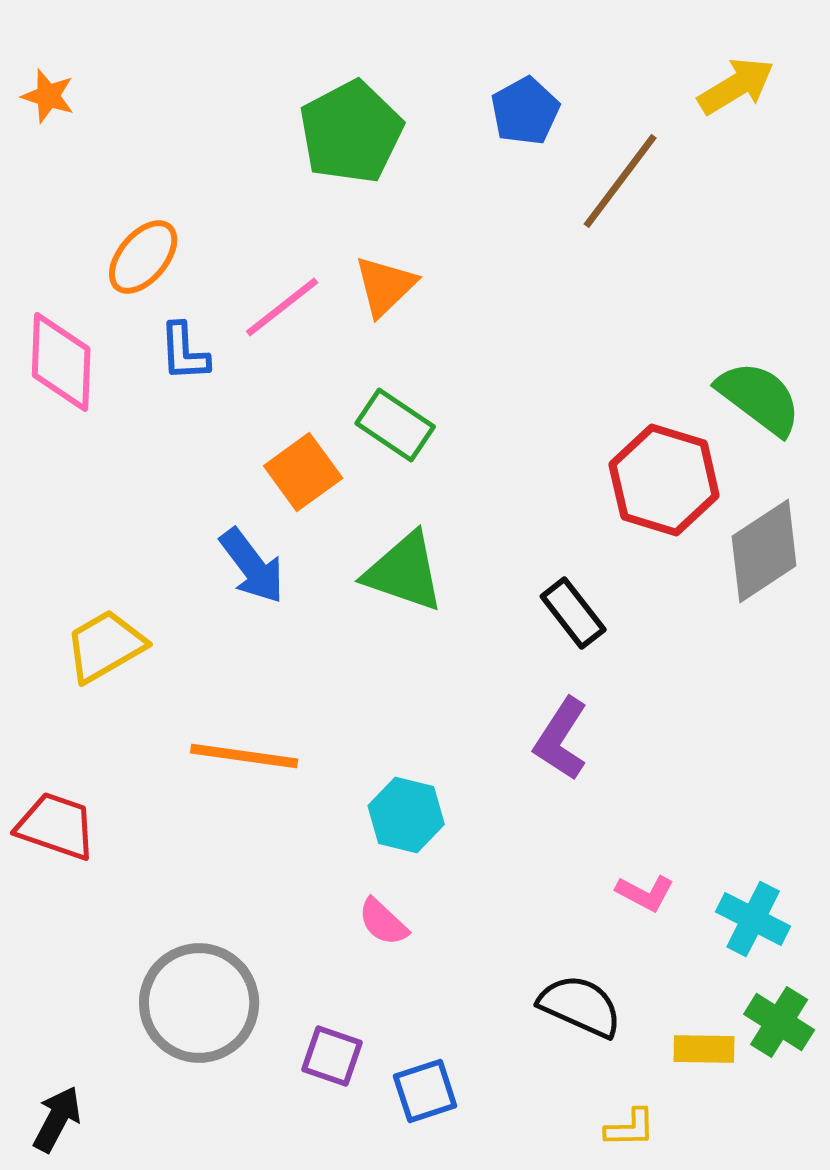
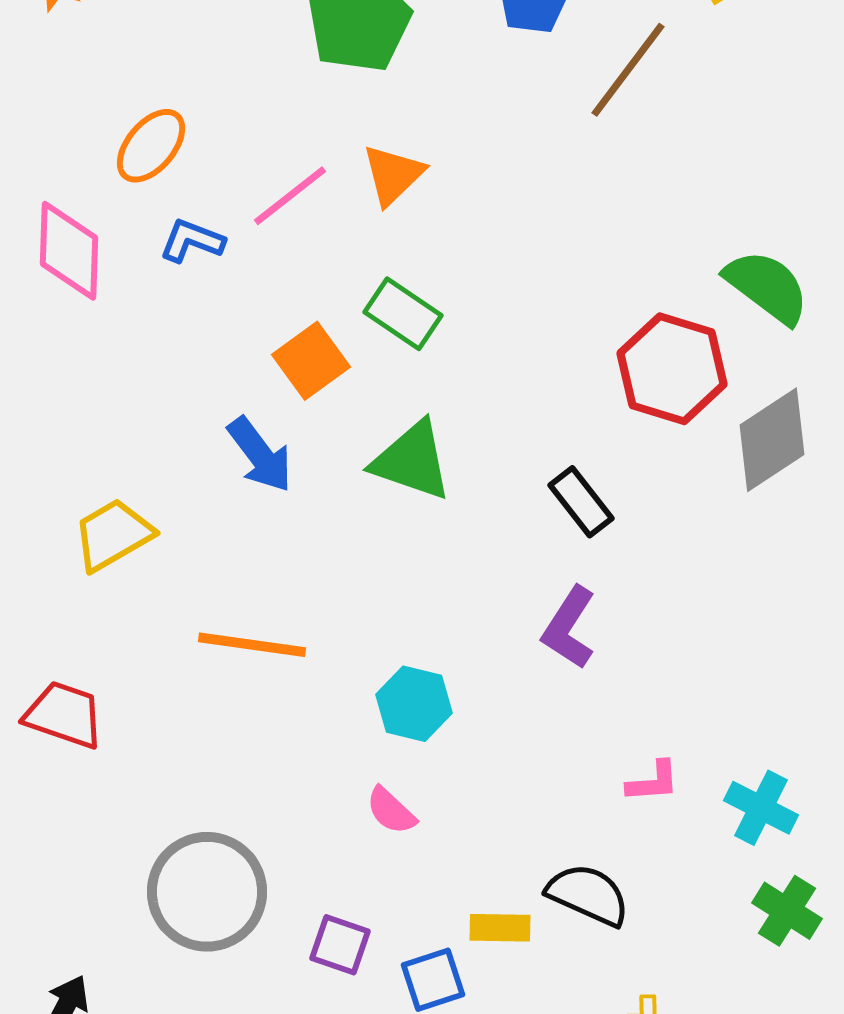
blue L-shape: (184, 352) -> (192, 241), turned 114
pink L-shape: (645, 893) -> (653, 782), turned -32
yellow rectangle: (704, 1049) -> (500, 928), moved

